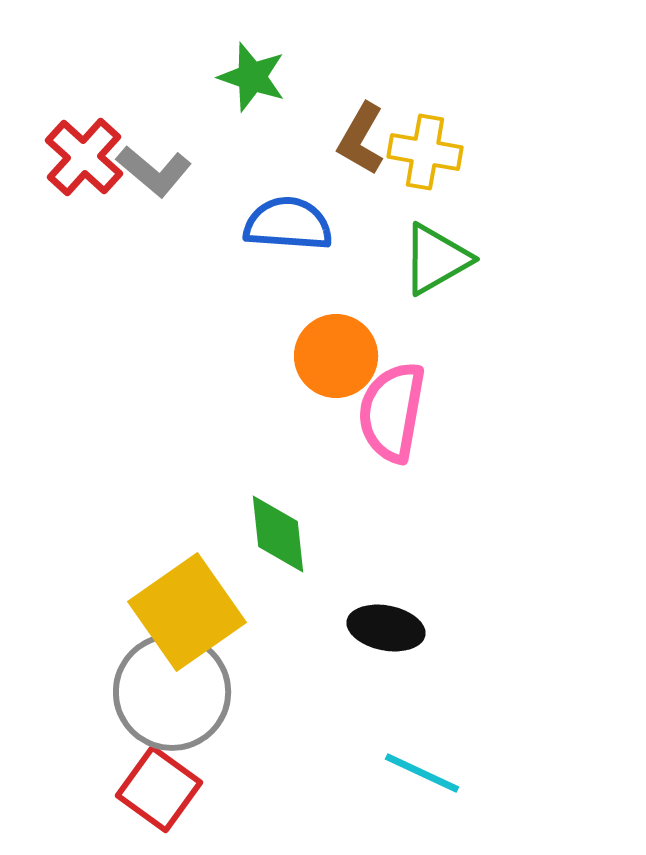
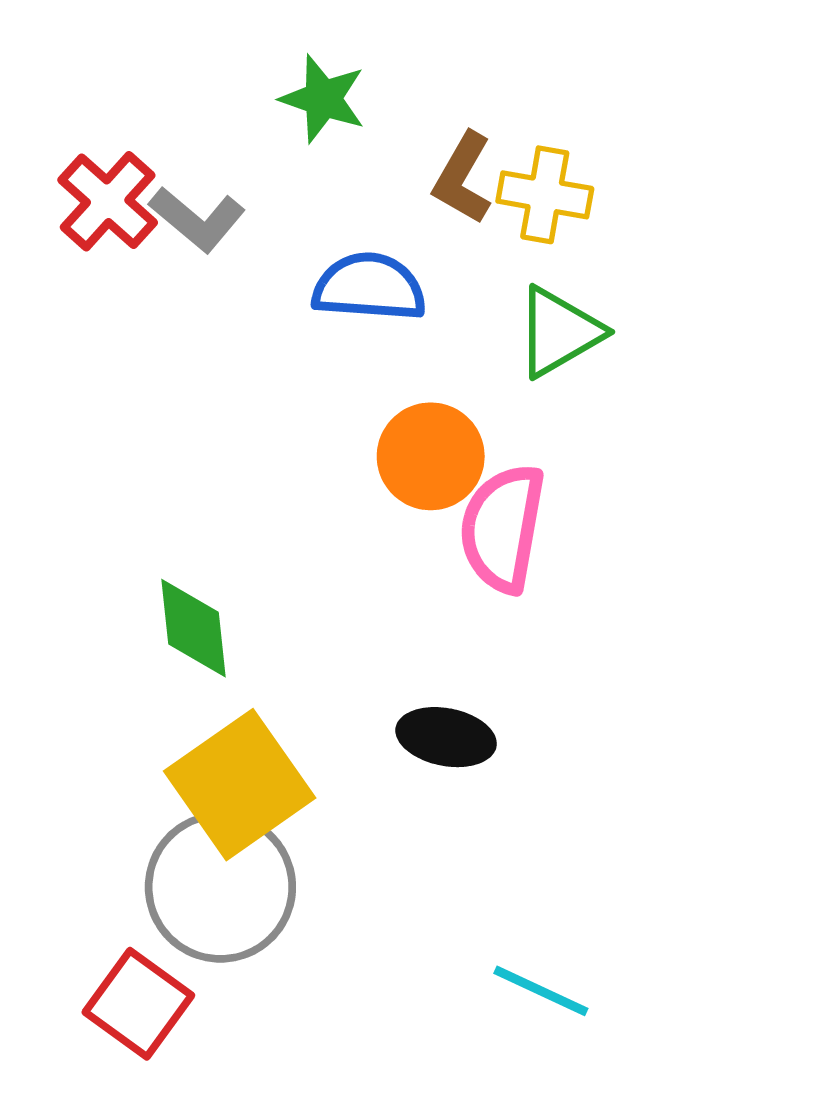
green diamond: (278, 534) -> (194, 628), moved
black ellipse: (386, 628) -> (446, 737), moved
red square: (159, 789) -> (138, 1004), moved

